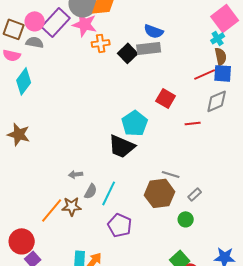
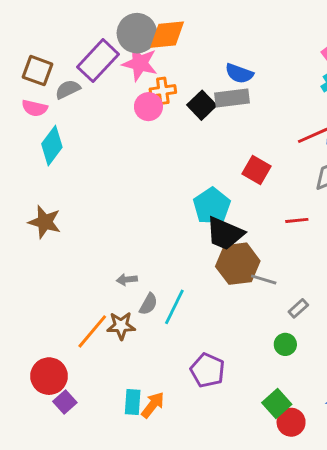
pink circle: (35, 21) -> (148, 107), moved
gray semicircle: (35, 42) -> (68, 89), turned -36
red line: (193, 123) -> (297, 220), moved
black trapezoid: (122, 146) -> (225, 233), moved
brown hexagon: (160, 193) -> (238, 264), moved
purple pentagon: (120, 225) -> (208, 370), moved

